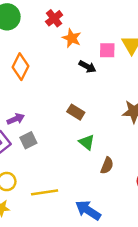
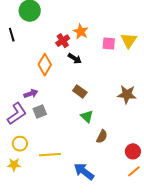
red cross: (54, 18) -> (63, 41), moved
orange diamond: (21, 67) -> (45, 65), moved
black arrow: (87, 67) -> (75, 59), moved

